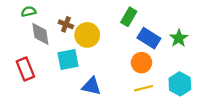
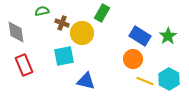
green semicircle: (29, 12) -> (42, 11), moved
green rectangle: (129, 17) -> (102, 13), moved
gray diamond: (40, 34) -> (16, 32), moved
yellow line: (144, 88) -> (145, 81), moved, turned 36

